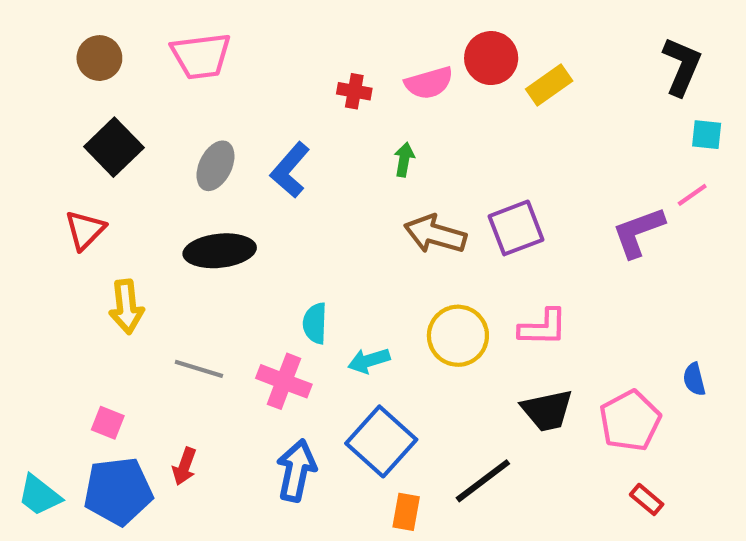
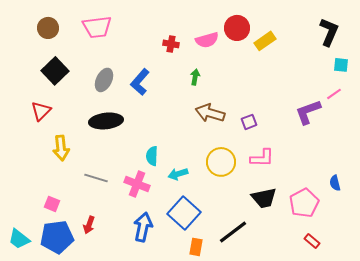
purple square: (516, 228) -> (249, 122), moved, size x0.6

